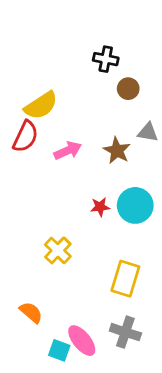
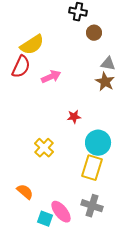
brown star: (117, 151) -> (105, 82), moved
cyan circle: (135, 205) -> (98, 143), moved

